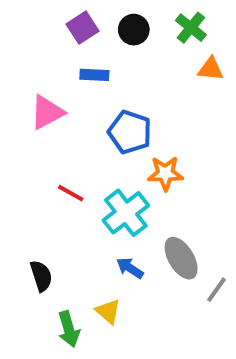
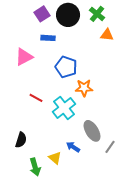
black circle: (134, 30) -> (68, 15), size x1.5
blue arrow: (130, 268) -> (73, 147), moved
black semicircle: (41, 276) -> (21, 140), turned 35

